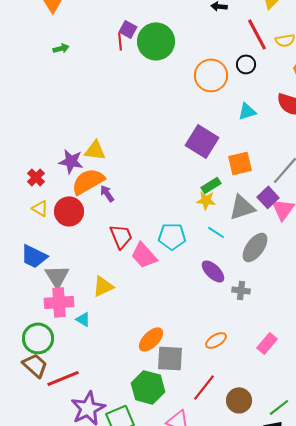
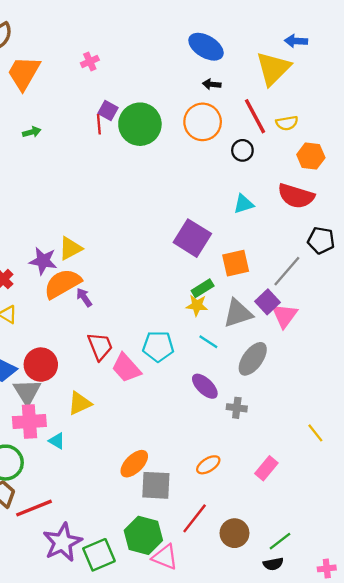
orange circle: (211, 75) -> (203, 122), moved
yellow triangle: (95, 150) -> (70, 248), turned -35
red circle: (69, 211) -> (41, 365), moved
green hexagon: (148, 387) -> (143, 535), moved

